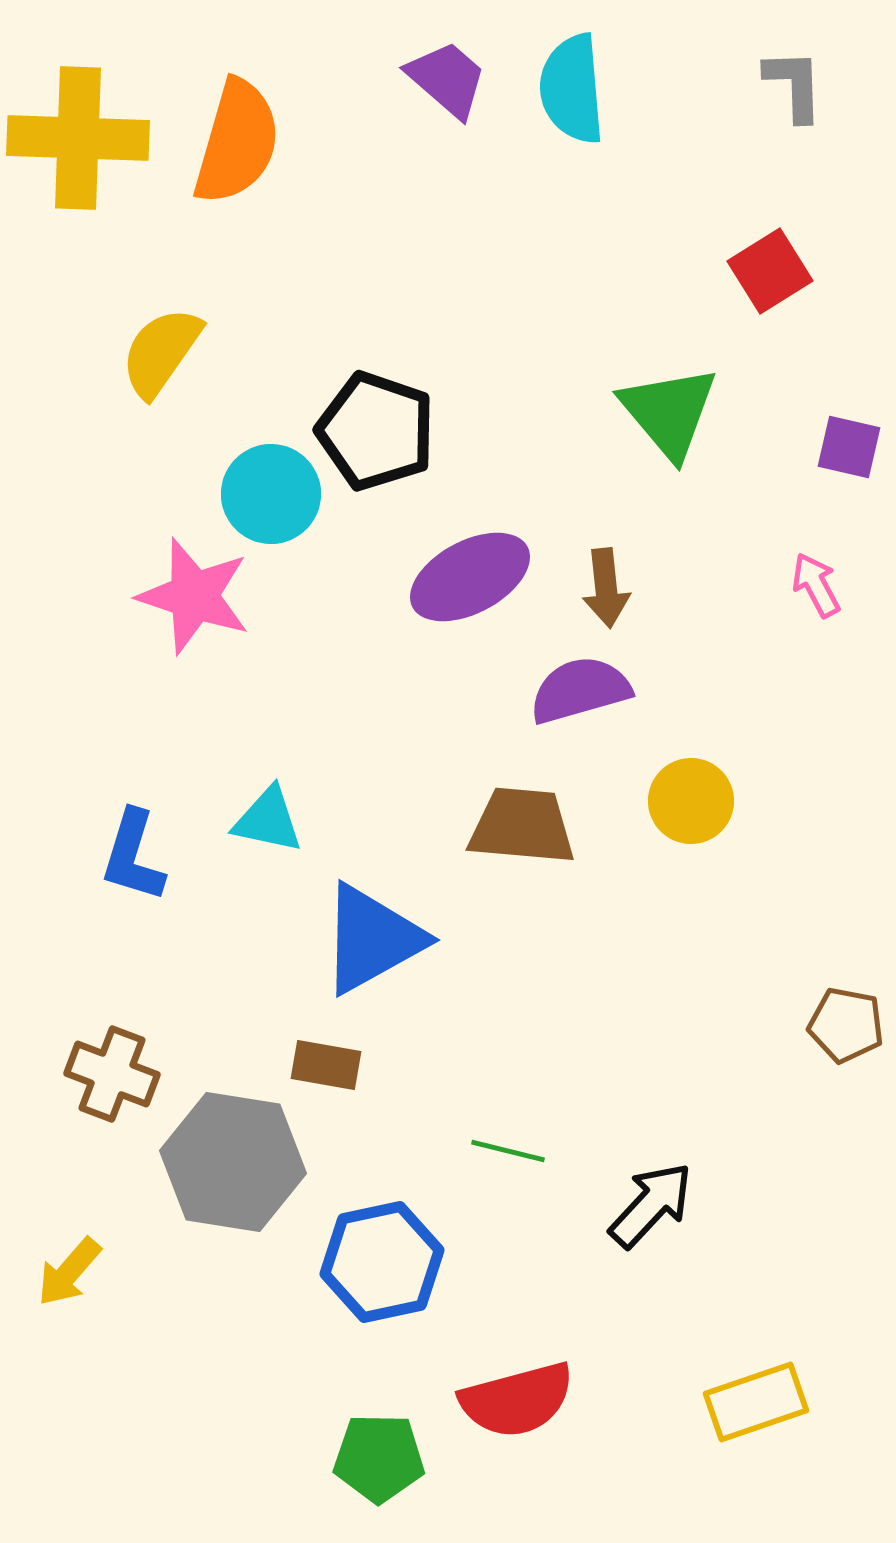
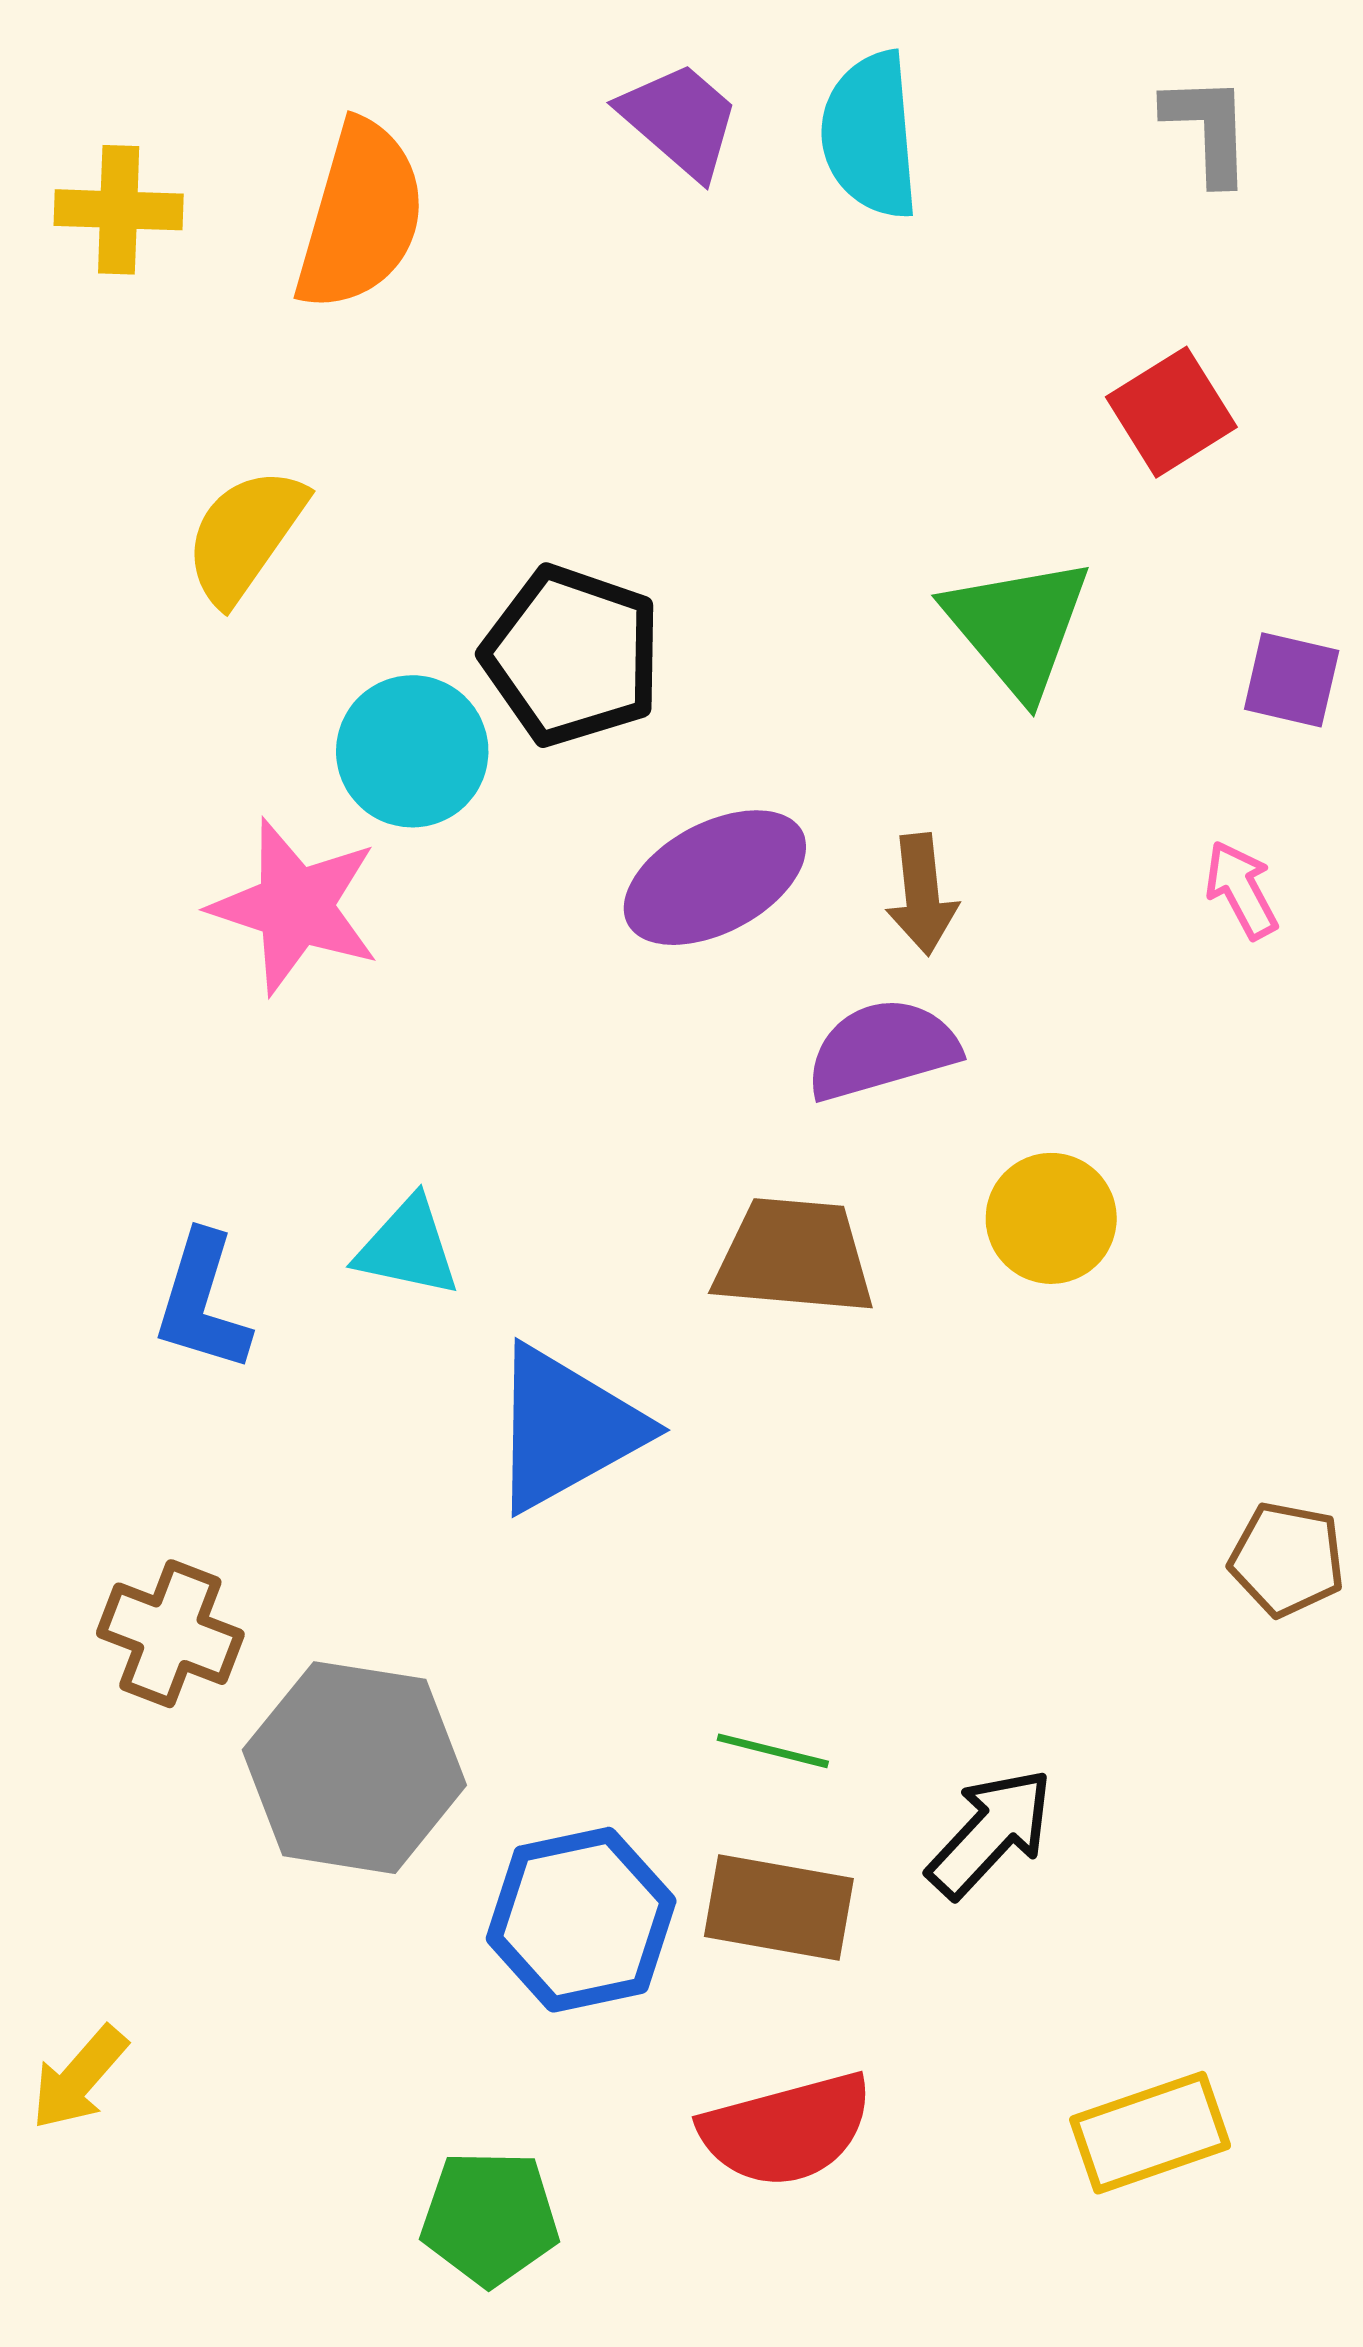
yellow cross: (78, 138) -> (119, 210), size x0.6
brown rectangle: (326, 1065) -> (779, 1908), moved, size x1.4
yellow arrow: (69, 1272) -> (79, 2078), moved
green pentagon: (379, 1458) -> (490, 2218), moved

